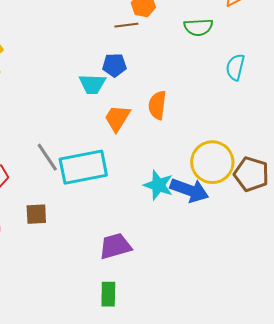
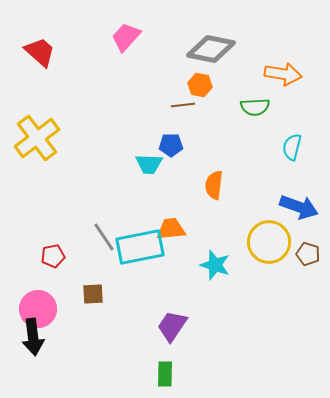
orange trapezoid: (117, 118) -> (171, 229), moved, turned 52
brown pentagon: (251, 174) -> (308, 254), size x0.7
blue arrow: (189, 190) -> (299, 207), moved
purple trapezoid: (115, 246) -> (172, 326), turned -40

